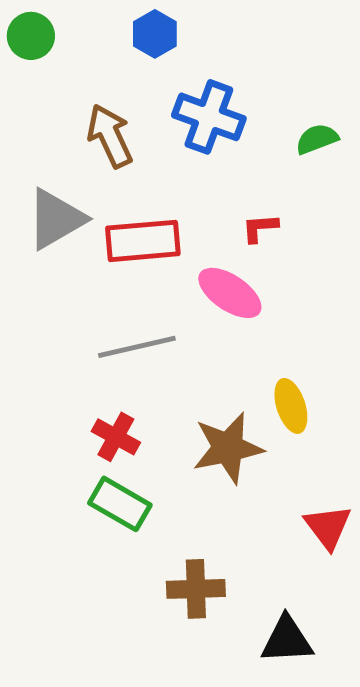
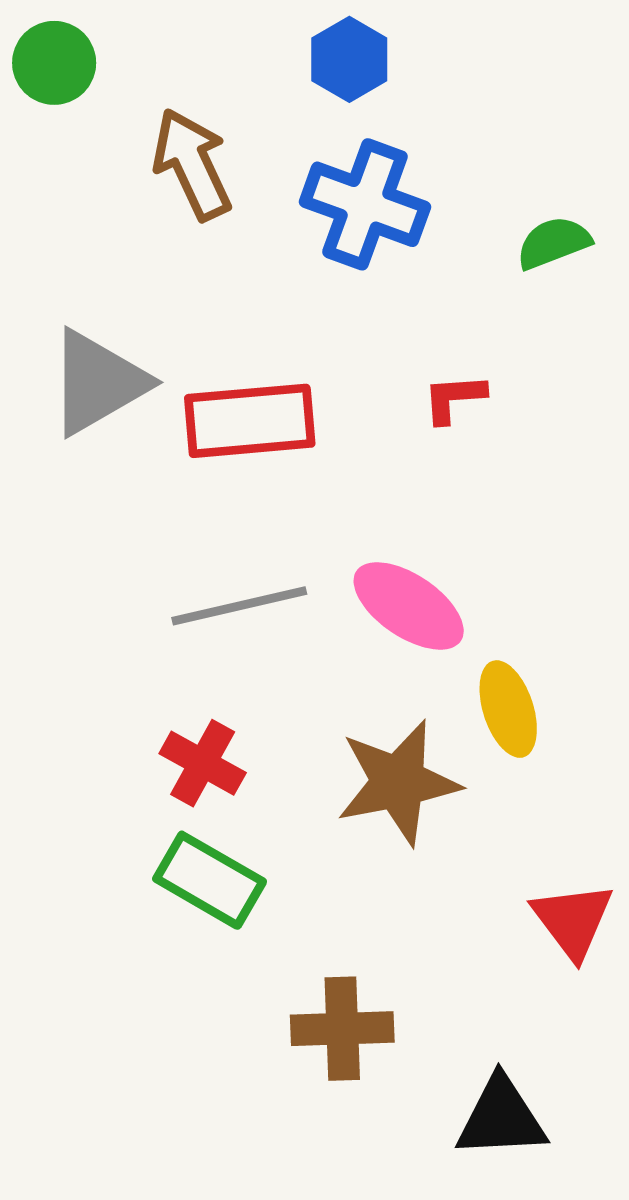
blue hexagon: (155, 34) -> (349, 59), moved
brown arrow: (110, 136) -> (192, 164), moved
pink ellipse: (230, 293) -> (409, 606), moved

